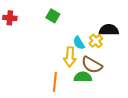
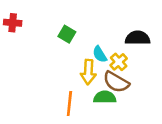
green square: (53, 16) -> (67, 34), moved
yellow cross: (96, 41) -> (119, 62), moved

